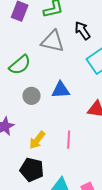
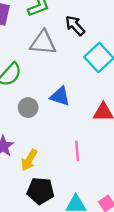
blue triangle: (61, 90) -> (60, 96), turned 30
yellow arrow: (37, 140) -> (29, 160), moved

